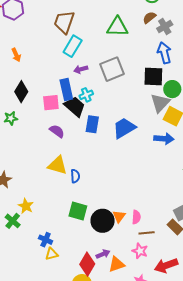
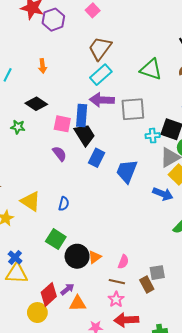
purple arrow: (81, 69) -> (102, 100), size x1.6
black diamond: (21, 92) -> (36, 104), turned 75
cyan cross: (86, 95) -> (153, 136), moved
blue trapezoid: (124, 128) -> (127, 171), turned -55
yellow triangle: (58, 165) -> (31, 201), moved
pink semicircle: (136, 217) -> (123, 262), moved
pink star: (140, 251) -> (116, 299), moved
yellow triangle: (52, 254) -> (17, 273), size x1.6
purple arrow: (103, 254) -> (67, 289), turned -32

